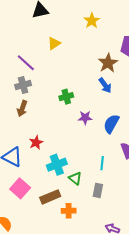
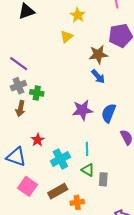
yellow triangle: (54, 43) -> (67, 37), moved
brown star: (108, 63) -> (98, 54), turned 30
green cross: (66, 97) -> (37, 93), moved, turned 32
purple star: (85, 118) -> (82, 110), size x1.5
cyan line: (102, 163) -> (87, 149), moved
green triangle: (75, 178) -> (88, 170), moved

